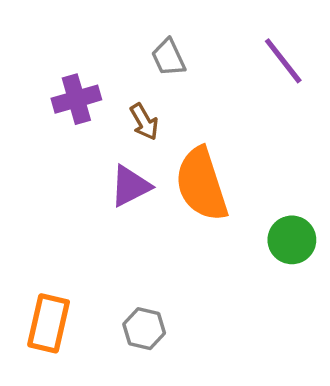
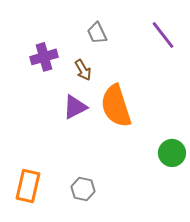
green circle: (292, 240) -> (172, 153), moved

